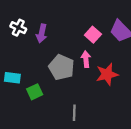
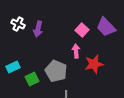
gray pentagon: (61, 67) -> (56, 71), moved
cyan rectangle: (12, 78) -> (13, 67), turned -32

